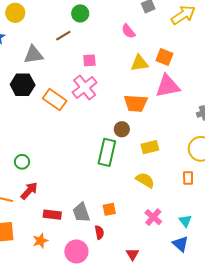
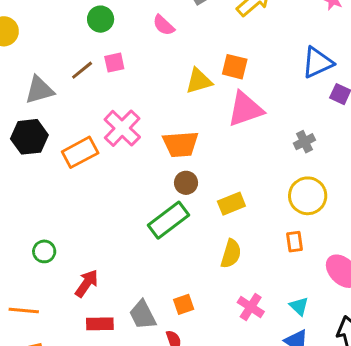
pink semicircle: (128, 31) -> (164, 25), moved
brown line: (63, 36) -> (82, 70), moved
pink square: (89, 60) -> (114, 63), moved
orange rectangle: (55, 100) -> (80, 152), turned -55
orange trapezoid: (136, 103) -> (181, 144), moved
green rectangle: (107, 152) -> (169, 220), turned 48
yellow semicircle: (145, 180) -> (231, 254), turned 84
red arrow: (29, 191) -> (87, 283), moved

